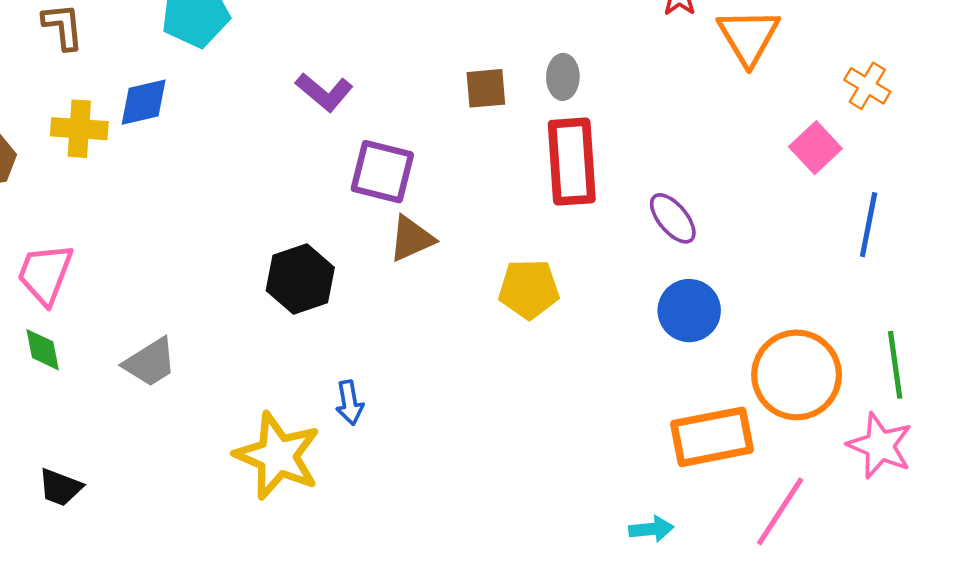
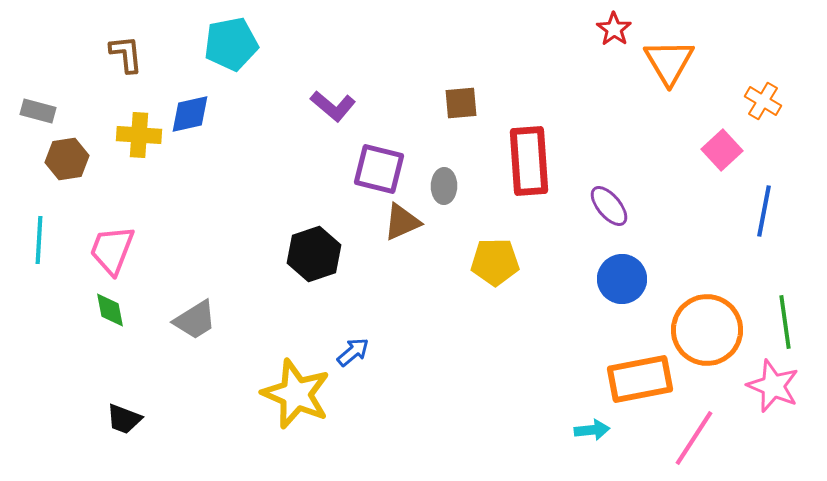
gray ellipse: (563, 77) -> (444, 186), moved
blue arrow: (349, 403) -> (353, 352), turned -120
cyan arrow: (651, 529) -> (592, 430), moved

